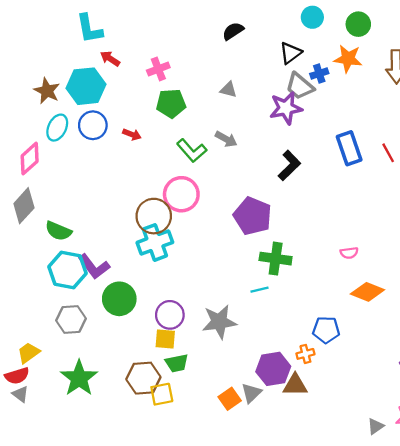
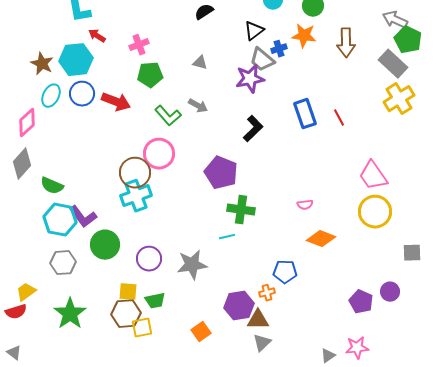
red arrow: (132, 134) -> (116, 102), size x1.8
yellow square: (165, 339) -> (128, 292), moved
gray triangle: (251, 393) -> (262, 343), moved
gray triangle: (20, 394) -> (14, 353), moved

